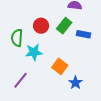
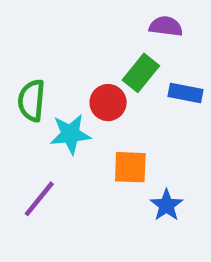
red circle: (41, 26) -> (108, 103), moved
orange square: (60, 66) -> (130, 167), turned -35

